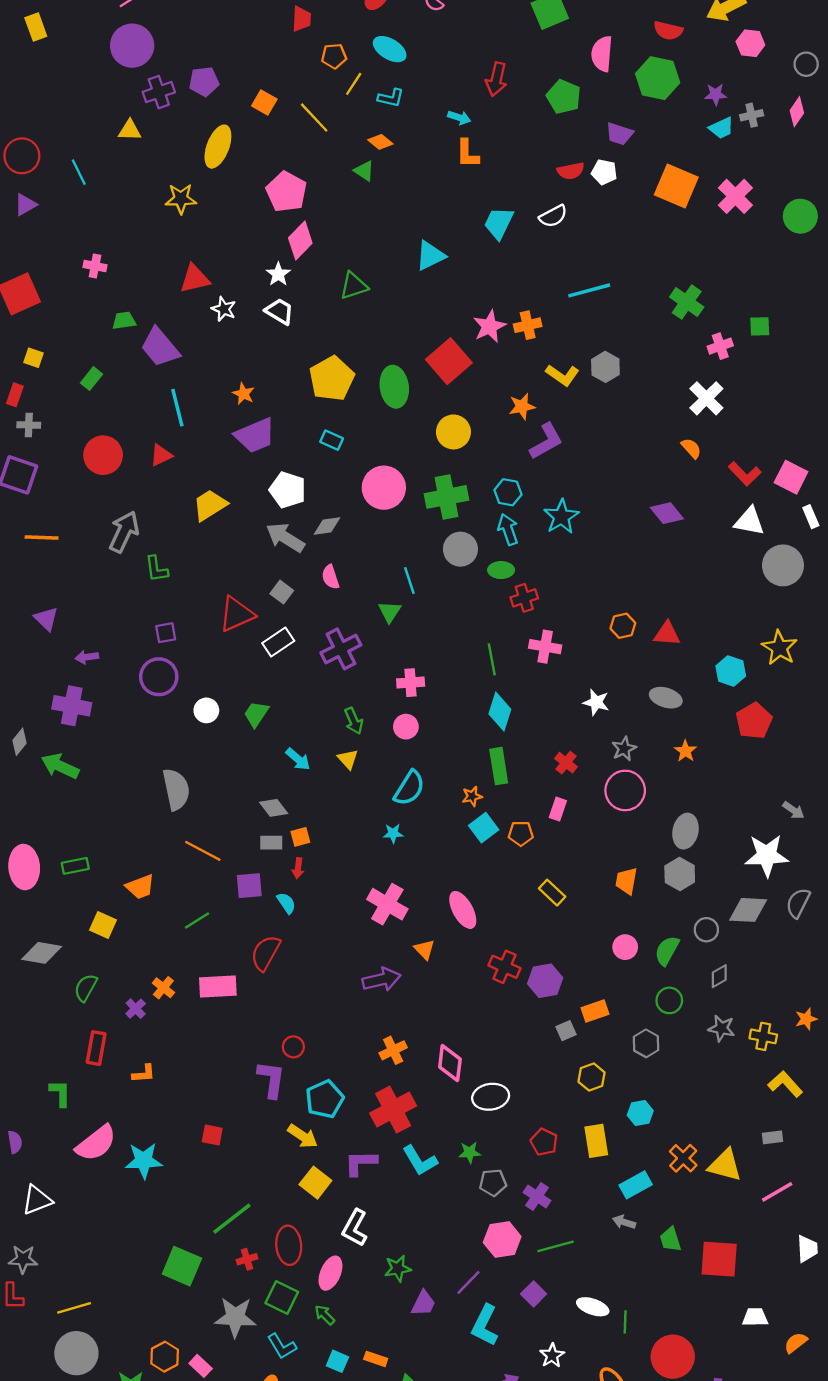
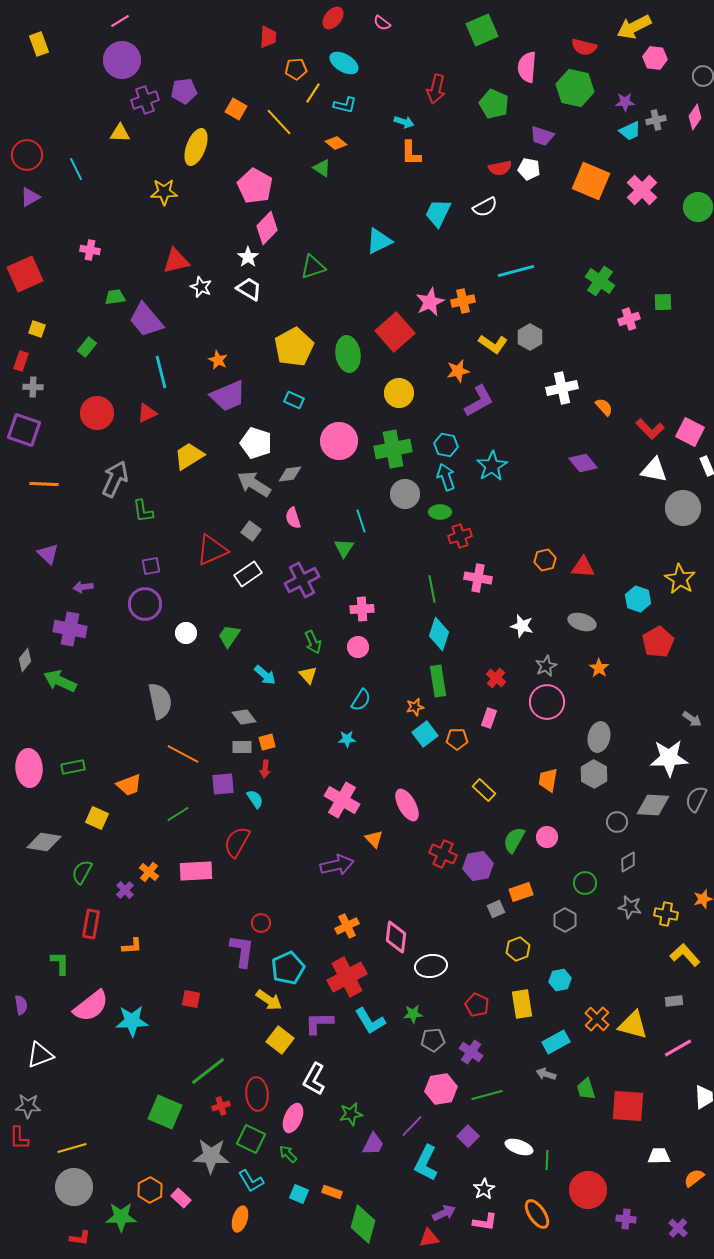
white cross: (706, 398) -> (562, 388), moved, turned 32
cyan semicircle: (409, 788) -> (361, 700), size x0.7
green semicircle: (667, 951) -> (514, 840), moved

